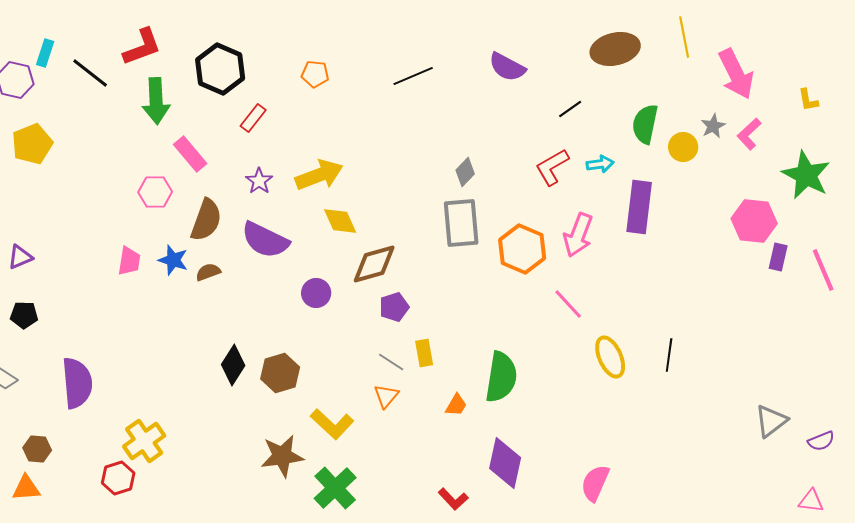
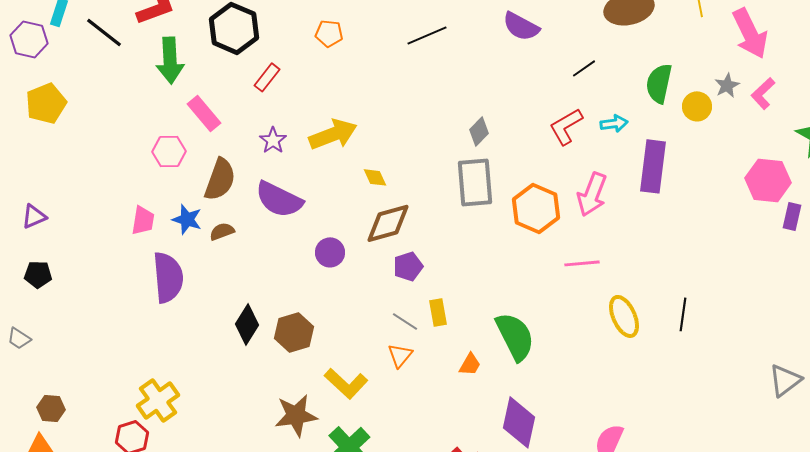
yellow diamond: (340, 221) -> (375, 177), moved, size x0.7
pink line: (568, 304) -> (582, 263), turned -52
green semicircle: (501, 377) -> (515, 336), turned -36
purple semicircle: (77, 383) -> (168, 277), moved

